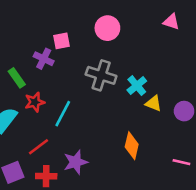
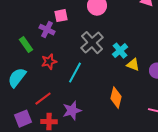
gray cross: (101, 75) -> (92, 43), turned 30
red star: (35, 102) -> (49, 62), moved
cyan line: (63, 114) -> (75, 73), moved

